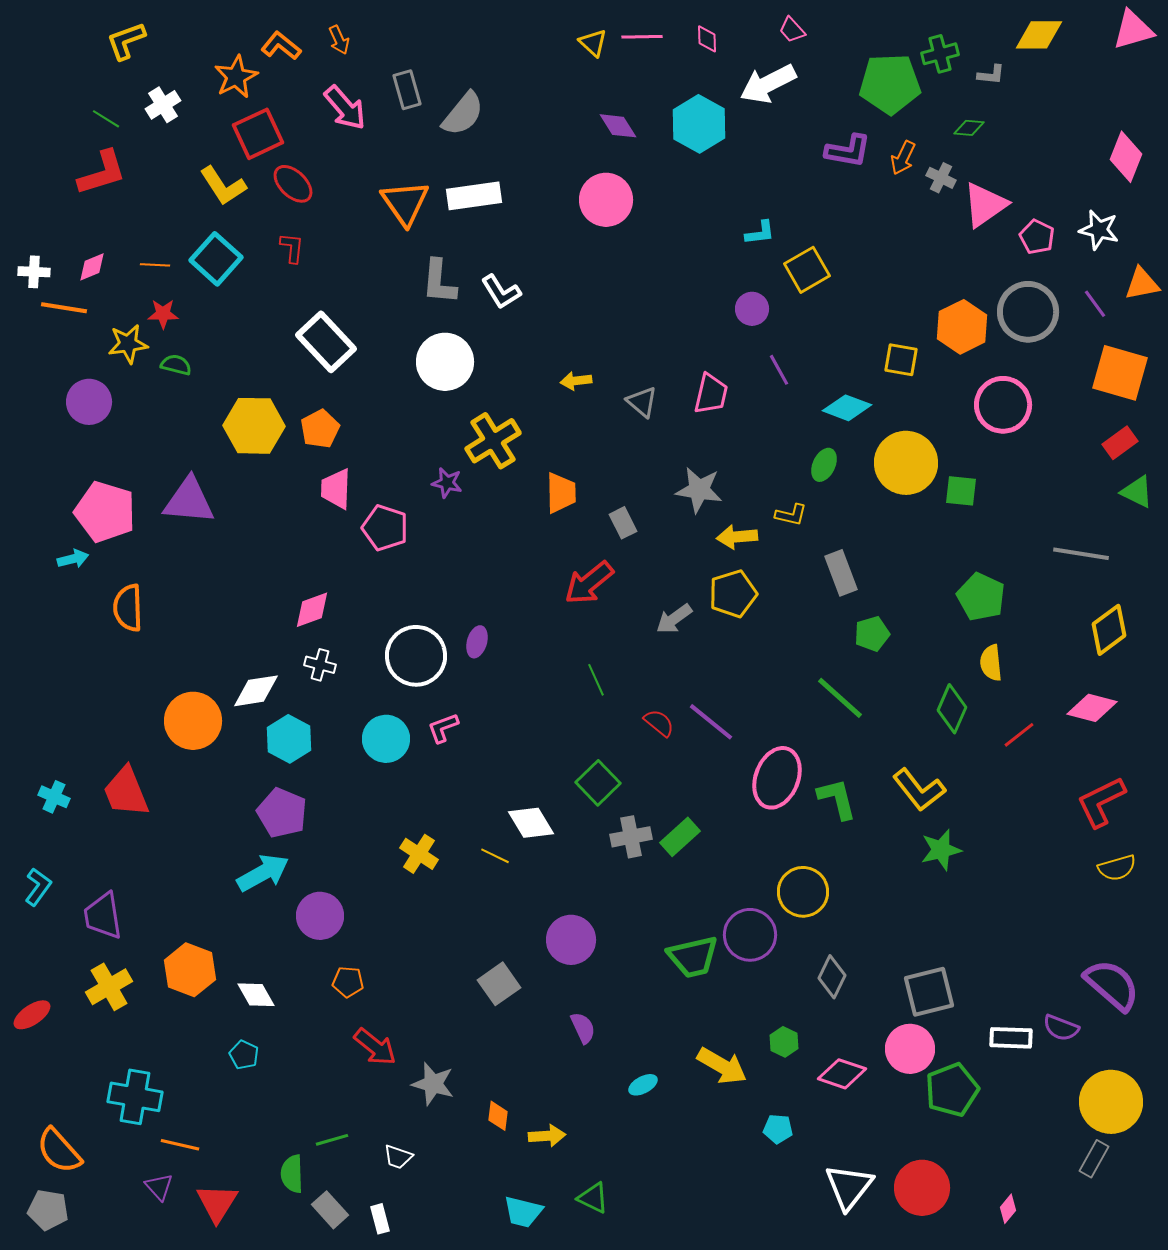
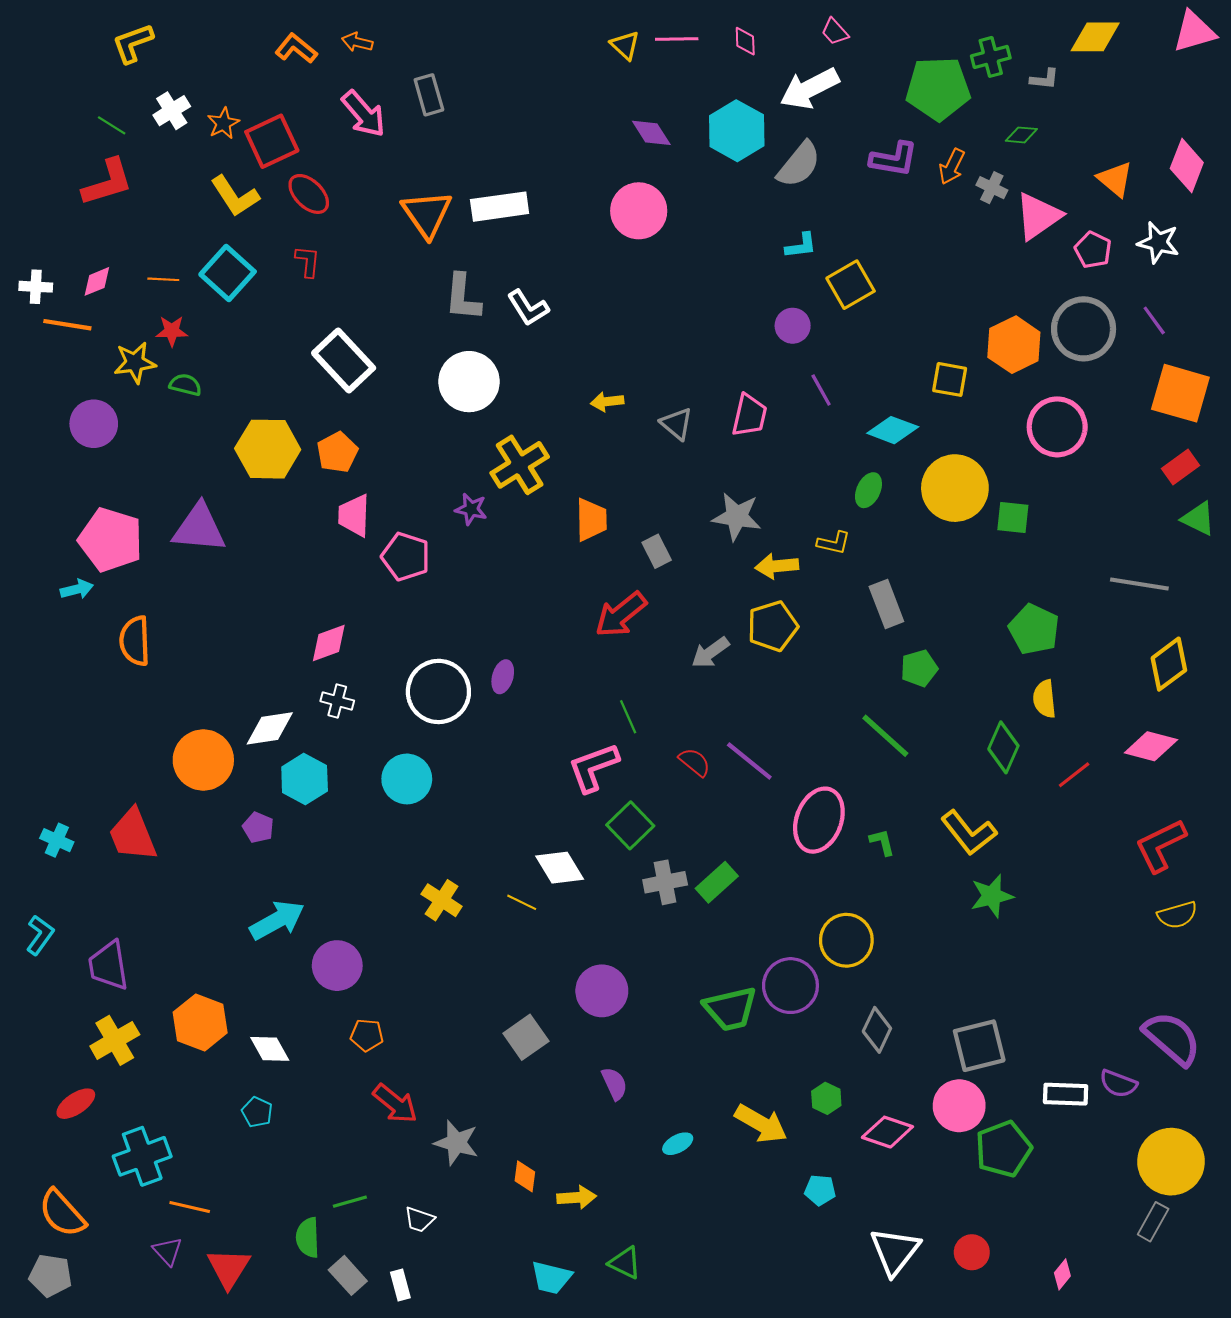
orange arrow: (339, 40) -> (357, 42), turned 128
orange star: (236, 77) -> (223, 123), moved, size x0.7
gray semicircle: (463, 114) -> (799, 164), moved
orange triangle: (1142, 284) -> (1115, 179), moved, turned 51
pink L-shape: (443, 728) -> (593, 767), moved, size x1.6
green L-shape: (837, 799) -> (882, 842), size x0.6
purple pentagon: (282, 813) -> (258, 827), moved, size x0.6
red ellipse: (32, 1015) -> (76, 1104), moved
cyan cross: (135, 1097) -> (142, 1156), turned -30
red circle: (922, 1188) -> (972, 1252), size x0.6

